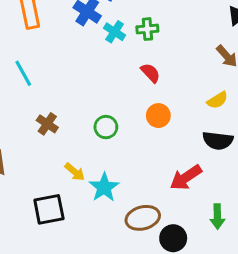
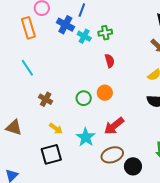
red semicircle: (150, 73) -> (110, 61), turned 32
orange circle: (158, 116) -> (105, 93), moved
yellow arrow: (75, 172) -> (56, 128), moved
red arrow: (186, 177) -> (114, 126), moved

